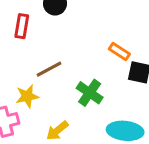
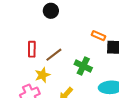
red rectangle: (22, 26) -> (32, 49), moved

